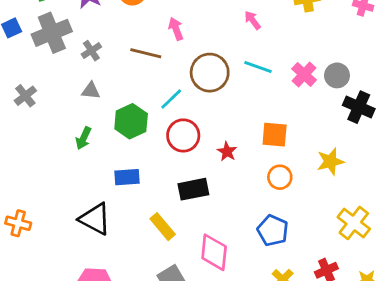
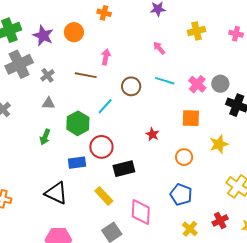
pink arrow: (176, 29) -> (106, 57), turned 35
brown circle: (210, 73) -> (131, 86), size x0.7
red circle: (183, 135) -> (101, 147), moved
orange square: (275, 135) -> (191, 118), moved
red star: (227, 152) -> (152, 134), moved

